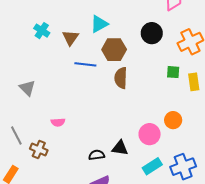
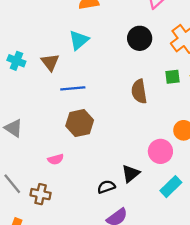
brown hexagon: (114, 50) -> (80, 123), moved
brown semicircle: (121, 78) -> (139, 91), moved
black triangle: (120, 148) -> (131, 174), turned -36

